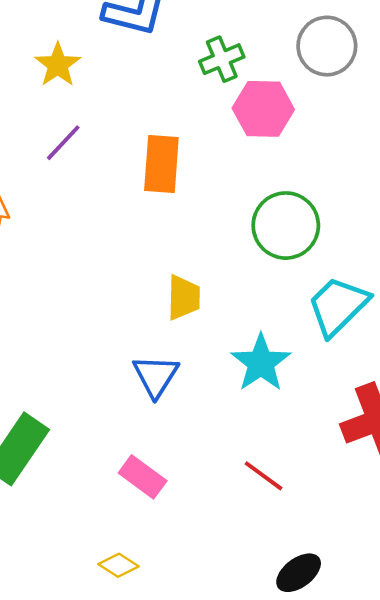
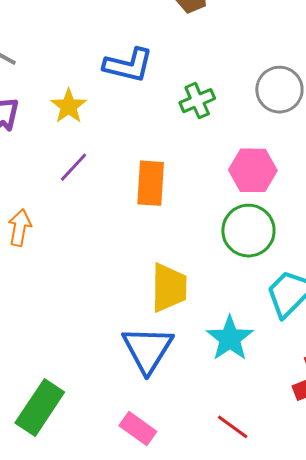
pink hexagon: (263, 109) -> (253, 170), moved
yellow trapezoid: (184, 297) -> (169, 288), size x1.4
blue triangle: (156, 376) -> (148, 349), size x1.4

